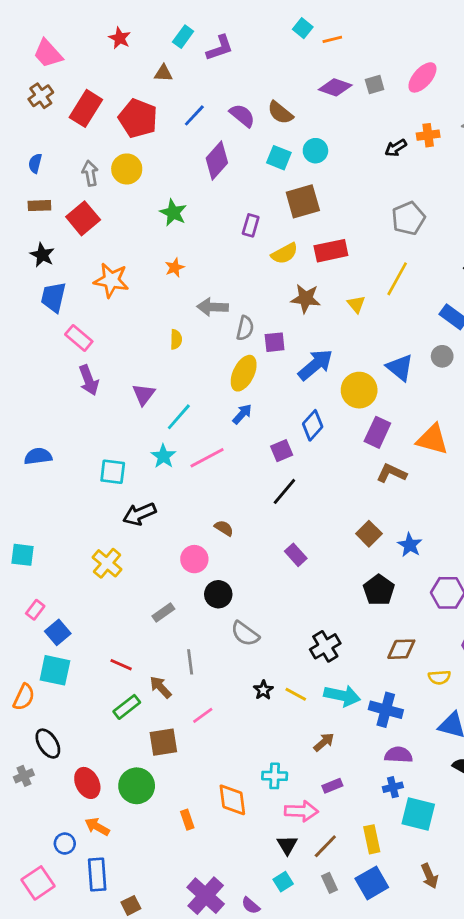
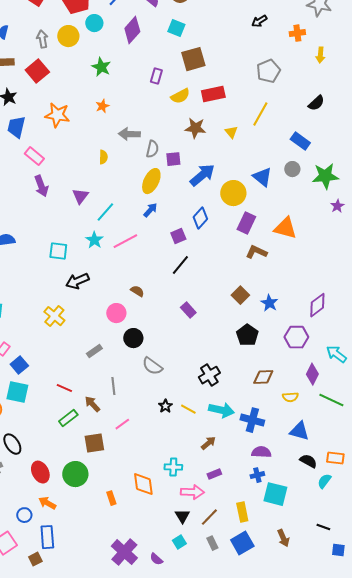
orange cross: (428, 135) -> (297, 33), moved
cyan circle: (315, 151) -> (94, 23), moved
brown square: (131, 905) -> (35, 559), moved

